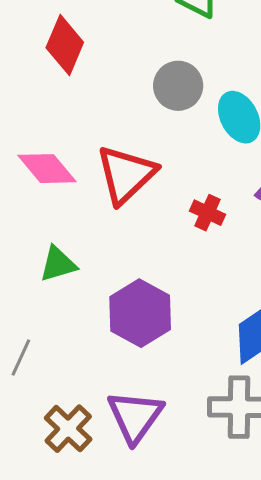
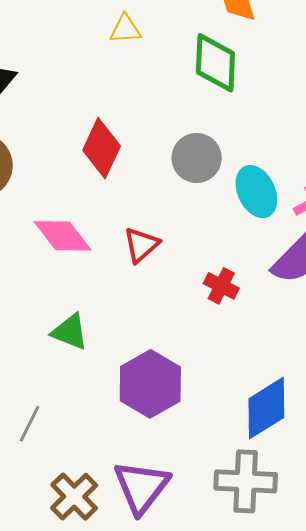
red diamond: (65, 45) -> (102, 148), moved
red triangle: (126, 175) -> (141, 245), size x0.6
green triangle: (58, 264) -> (70, 332), turned 36

